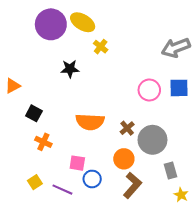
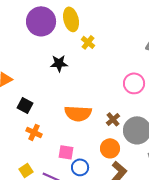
yellow ellipse: (83, 22) -> (71, 19), turned 45

